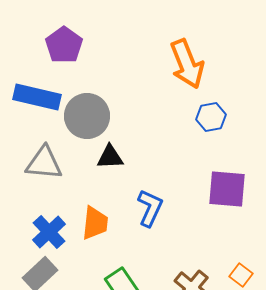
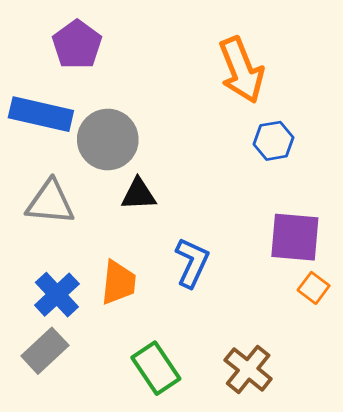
orange square: (241, 275) -> (314, 288), moved

